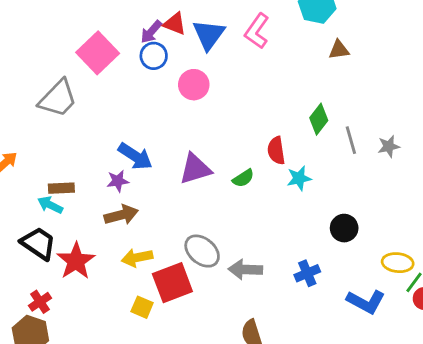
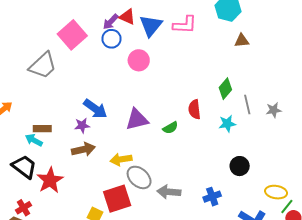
pink L-shape: (257, 31) -> (185, 25), turned -125
cyan star: (299, 178) -> (227, 124), moved
yellow arrow: (137, 258) -> (121, 159), moved

